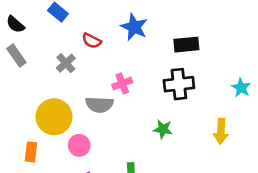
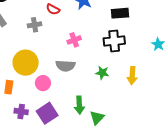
gray cross: (66, 63) -> (35, 25), turned 32
gray semicircle: (99, 105) -> (65, 66), moved
yellow arrow: (221, 131) -> (132, 76), moved

